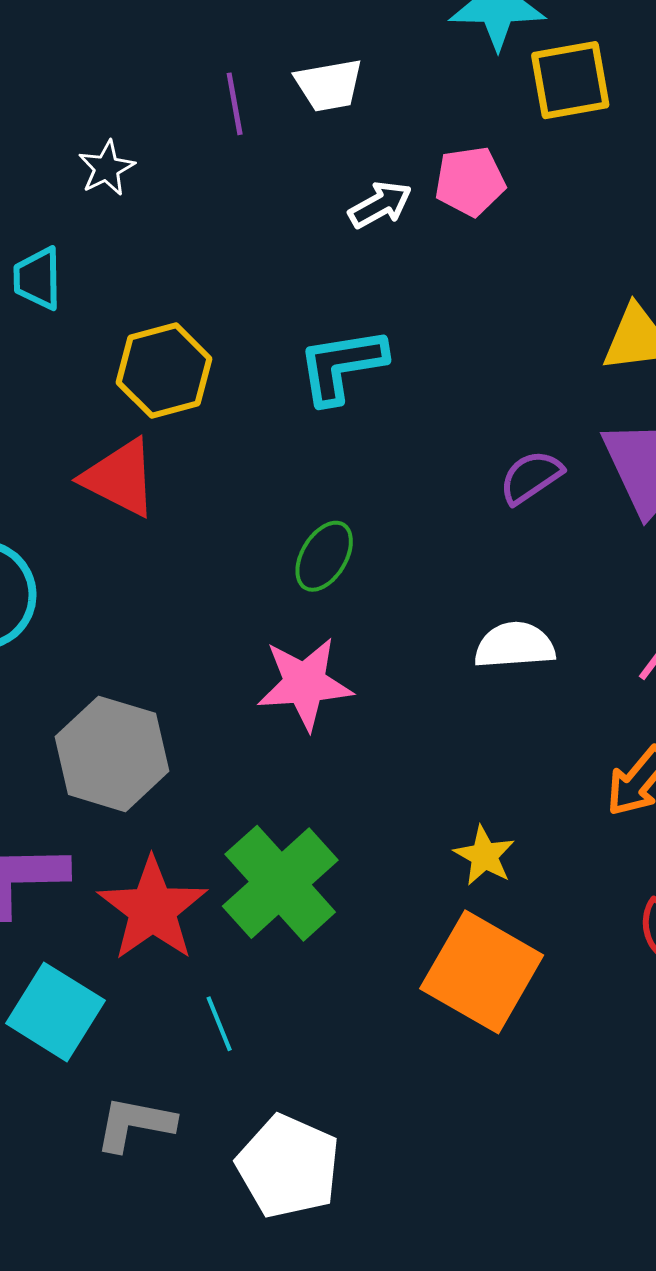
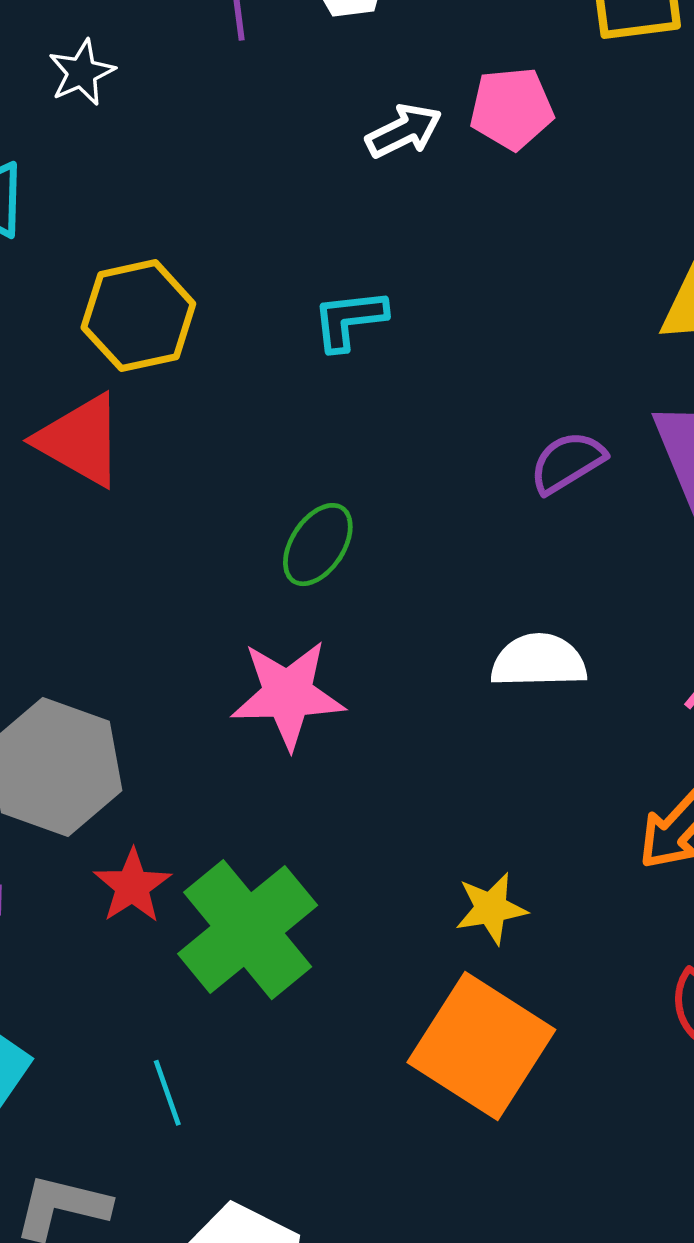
cyan L-shape: (342, 366) -> (349, 320), size x0.7
yellow star: (484, 856) -> (491, 908), turned 30
red star: (152, 909) -> (132, 886), moved, size x0.6

